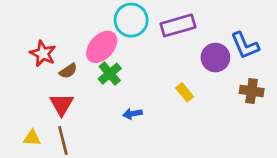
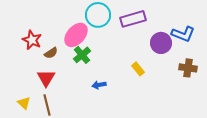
blue L-shape: (245, 45) -> (183, 34), turned -45
yellow triangle: (32, 138) -> (24, 103), turned 40

